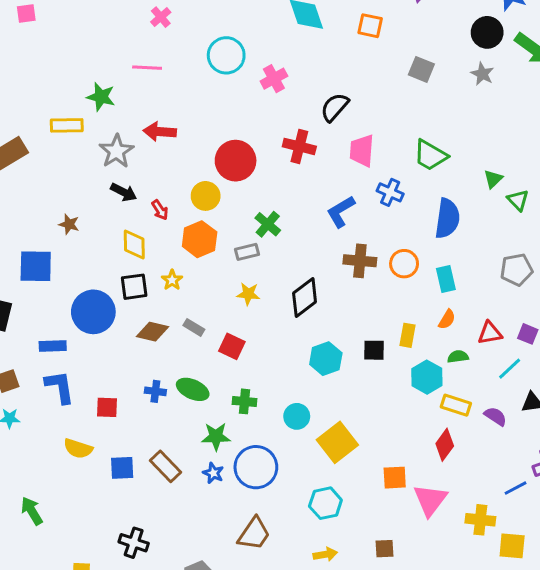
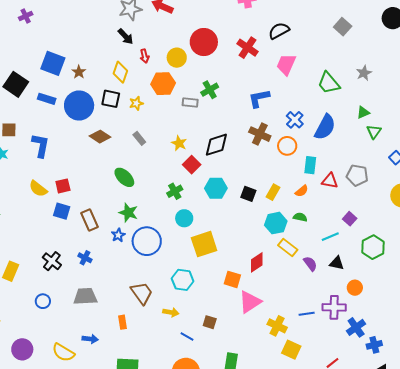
gray star: (482, 74) -> (364, 73), moved
blue cross: (390, 192) -> (295, 120), moved
brown star: (69, 224) -> (79, 72), moved
yellow star: (248, 294) -> (179, 143), moved
brown diamond: (152, 332) -> (100, 137), moved
red triangle: (490, 333) -> (330, 181), moved
blue rectangle: (53, 346) -> (47, 99), moved
red square: (232, 346) -> (192, 165), moved
blue cross: (155, 391) -> (85, 258), moved
green cross: (244, 401) -> (175, 191), moved, turned 35
red square: (107, 407) -> (63, 186), moved, turned -35
red diamond: (445, 445) -> (257, 262), moved
brown trapezoid: (254, 534) -> (142, 293), moved, turned -90

